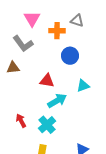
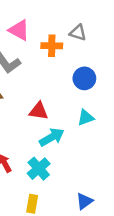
pink triangle: (32, 19) -> (19, 30), turned -30
blue circle: (70, 56) -> (84, 78), moved

